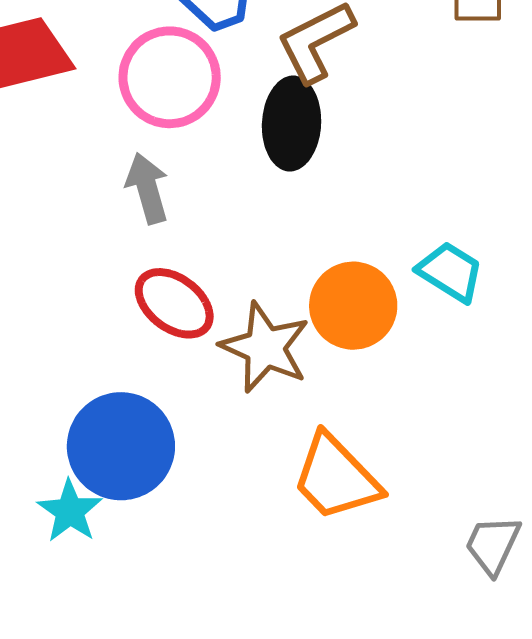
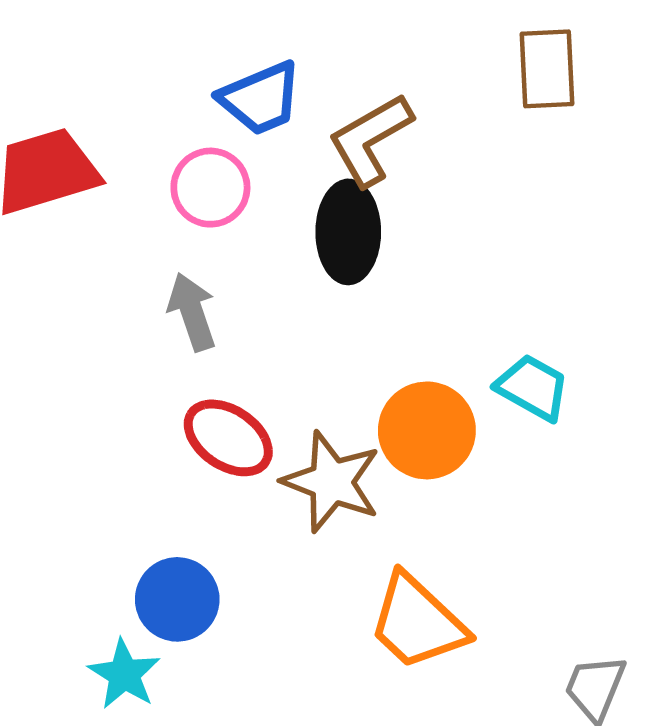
pink circle: (170, 77) -> (210, 188), size x0.7
blue circle: (121, 446) -> (177, 599), size x0.7

